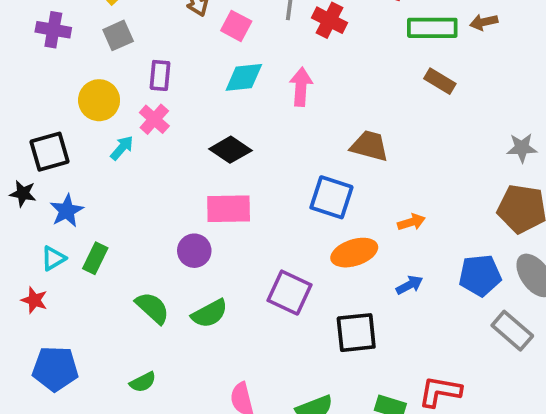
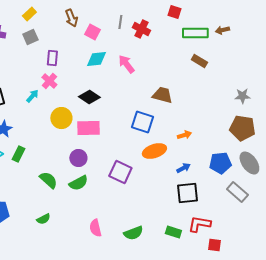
pink arrow: (301, 87) -> (126, 64), turned -42
yellow circle: (99, 100) -> (61, 118), moved
purple circle: (194, 251) -> (78, 158), moved
black square: (356, 333) -> (187, 193), moved

